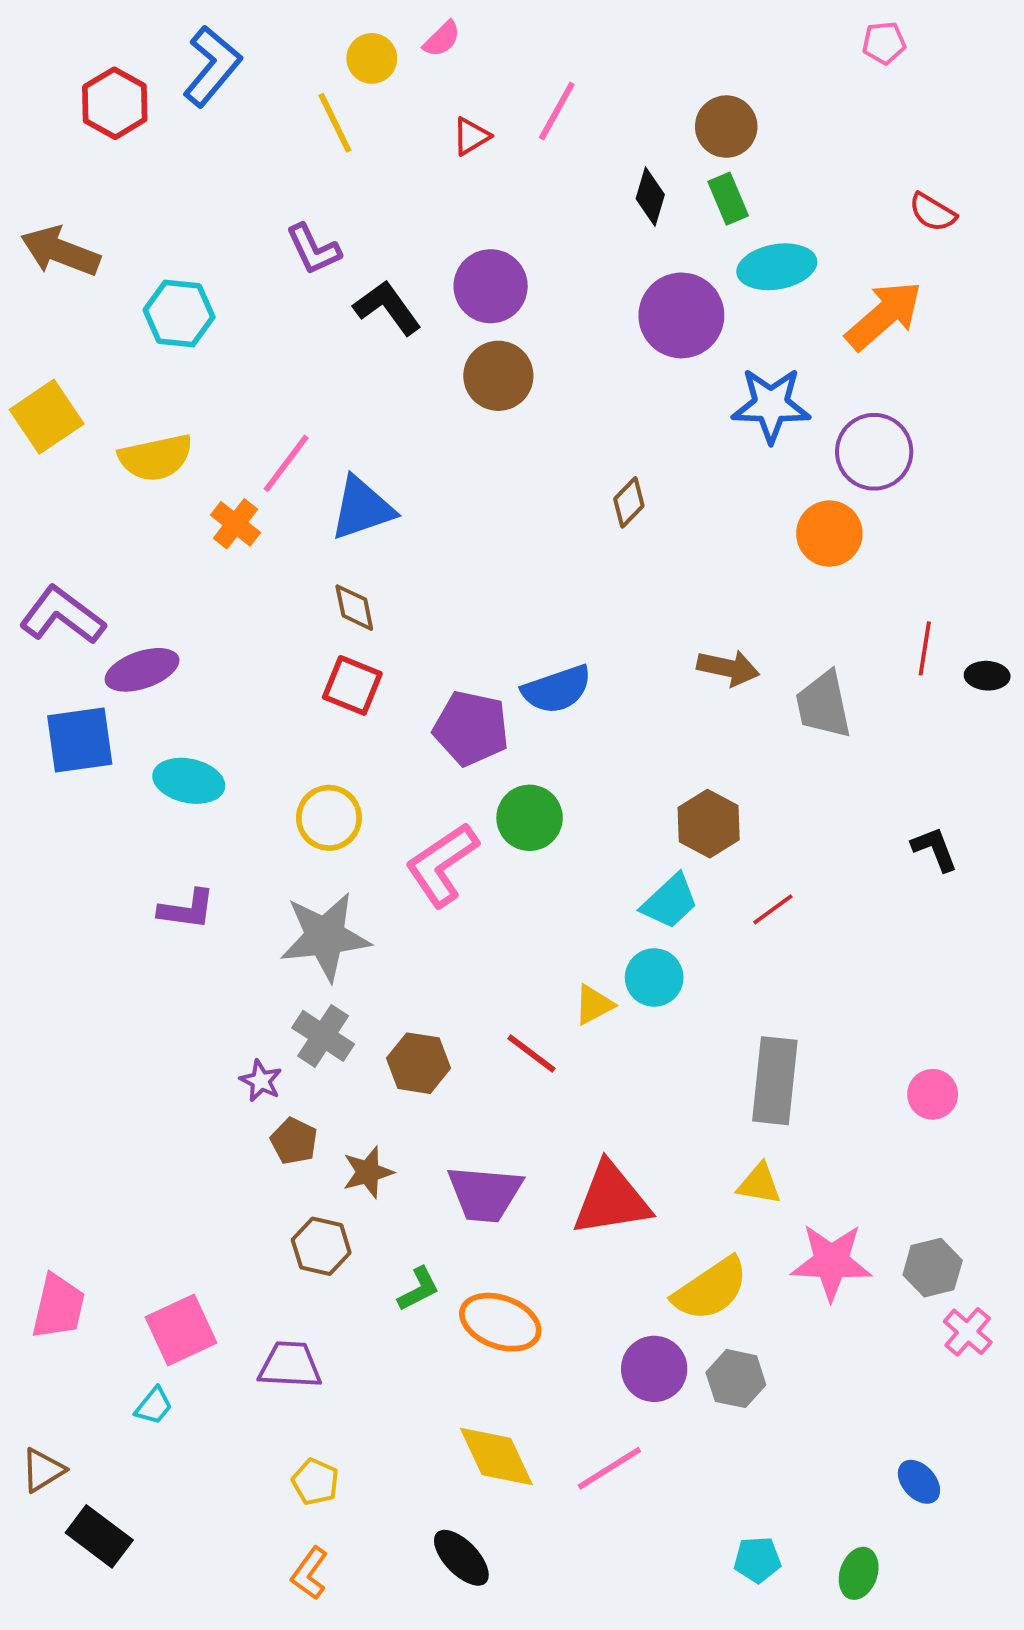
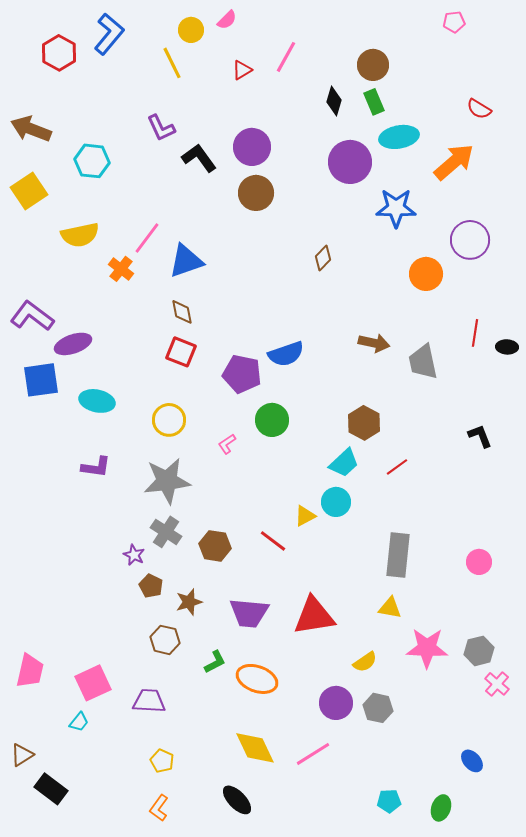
yellow square: (47, 417) -> (29, 191), moved
purple circle: (874, 452) -> (470, 240), moved
pink L-shape: (442, 865) -> (227, 444), size x0.5
yellow semicircle: (711, 1289) -> (365, 662), size x0.6

